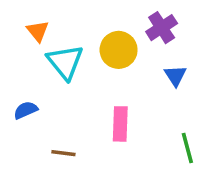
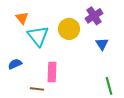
pink rectangle: (120, 124) -> (52, 72), moved

